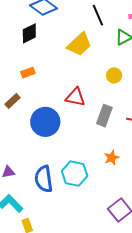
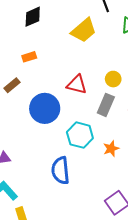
yellow circle: (114, 75) -> (113, 79), moved
cyan hexagon: (75, 174) -> (80, 135), moved
blue semicircle: (44, 179) -> (60, 170), moved

